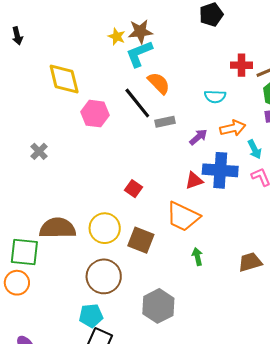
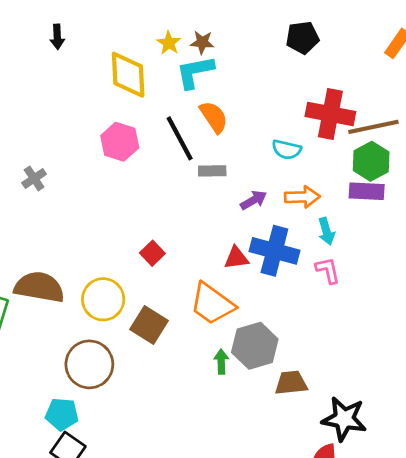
brown star: (140, 32) -> (202, 42), size x0.7
black arrow: (17, 36) -> (57, 37), moved
red cross: (242, 65) -> (330, 114), size x1.6
yellow diamond: (64, 79) -> (128, 75), moved
gray hexagon: (158, 306) -> (255, 346), moved

